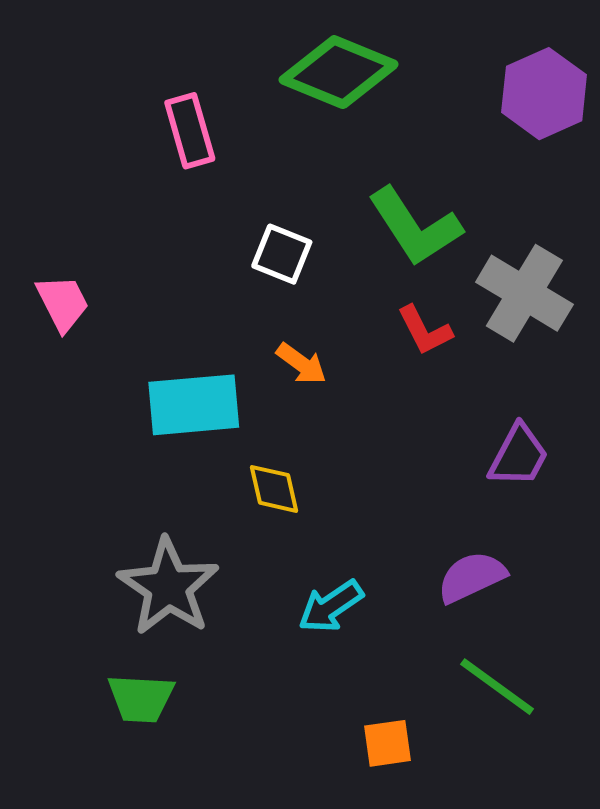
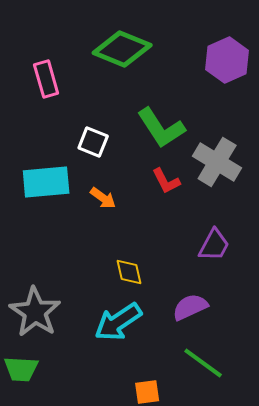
cyan rectangle: (194, 405) -> (46, 182), moved
yellow diamond: (274, 489) -> (129, 272), moved
cyan arrow: (331, 606) -> (118, 322), size x1.4

